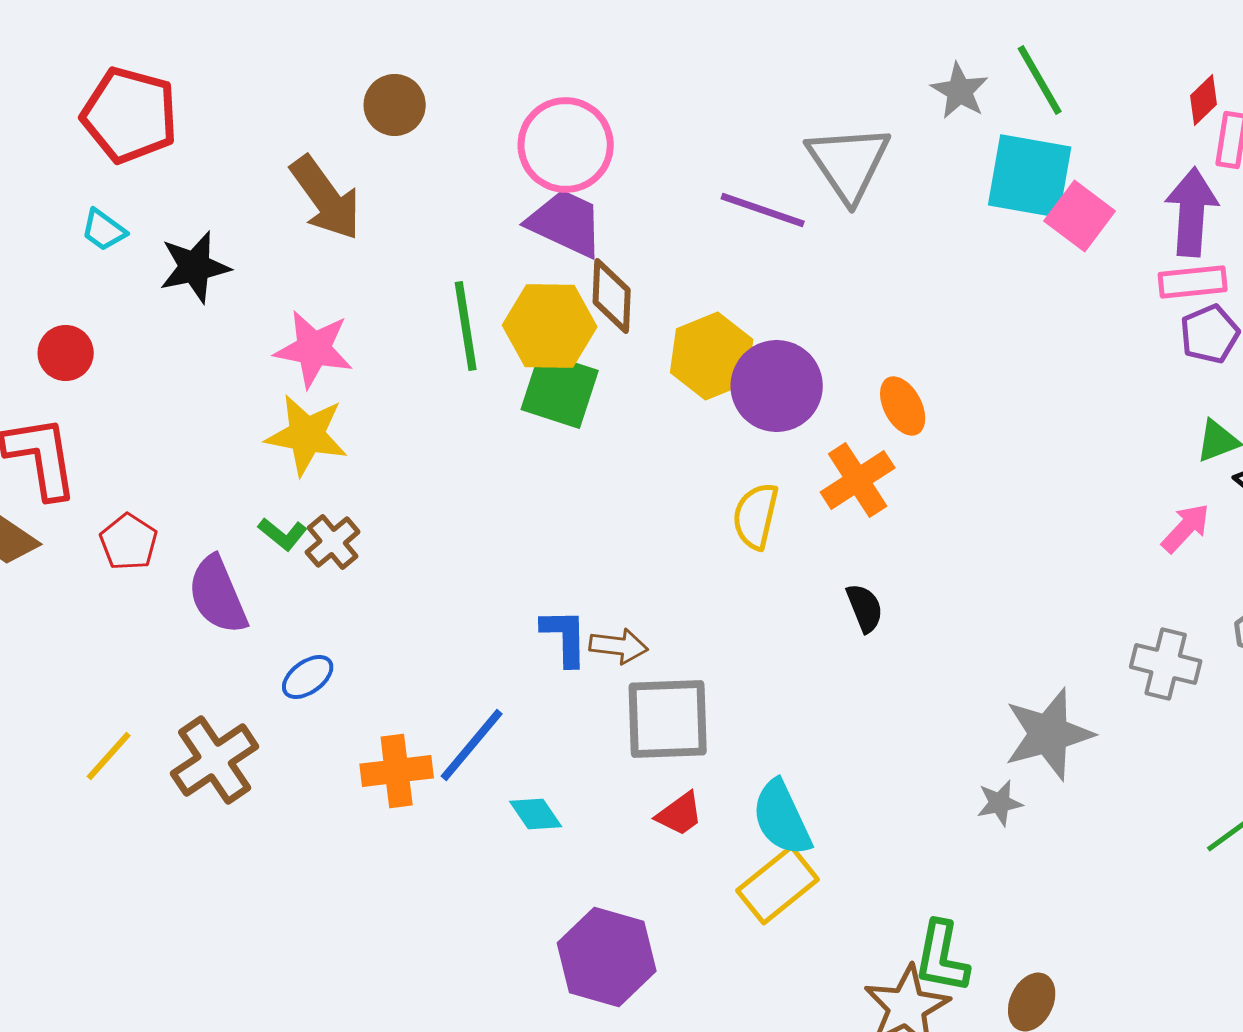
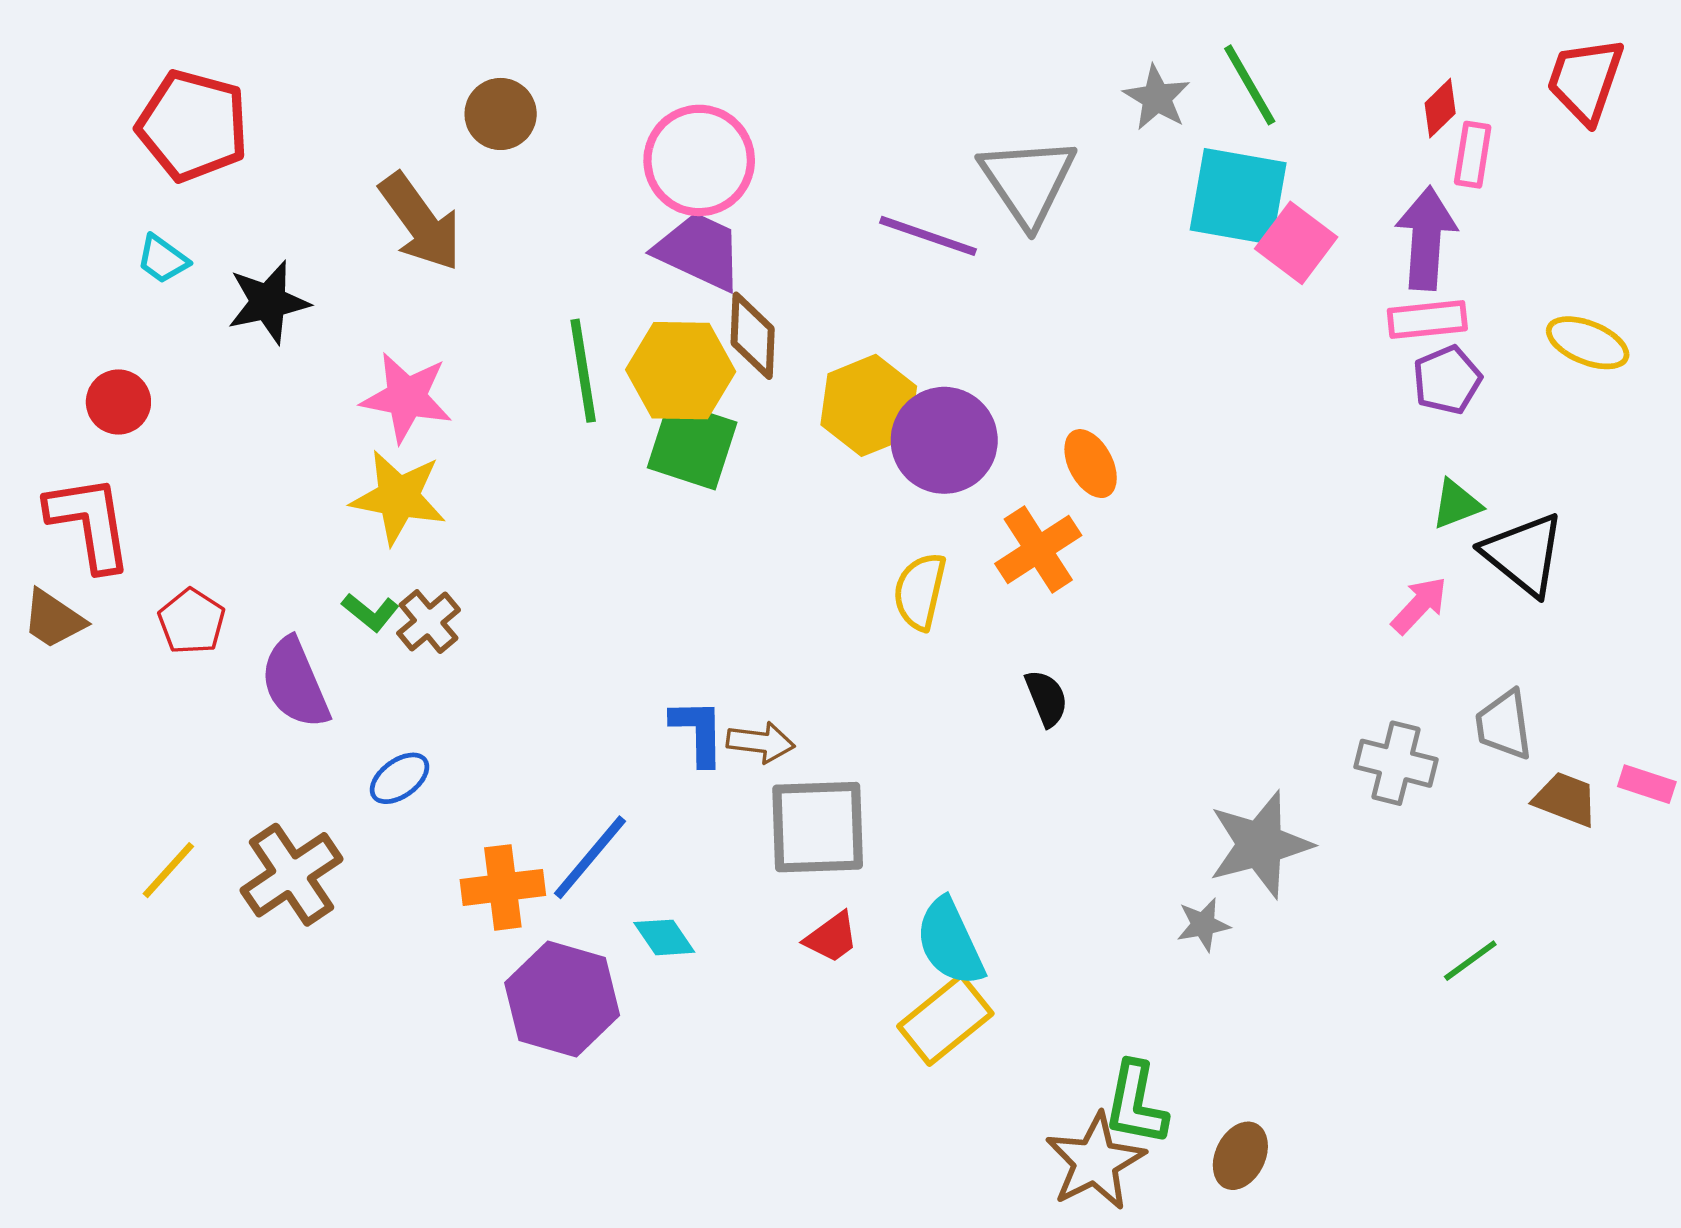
purple hexagon: (607, 957) -> (562, 999), moved

